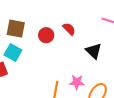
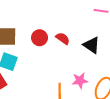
red semicircle: (69, 29) -> (63, 38), moved

